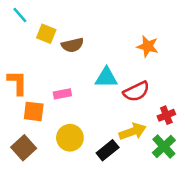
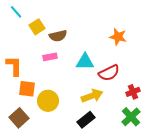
yellow square: (46, 34) -> (37, 27), turned 35
pink rectangle: (62, 94) -> (50, 57), moved
yellow arrow: (133, 131) -> (92, 96), moved
yellow circle: (70, 138) -> (48, 101), moved

